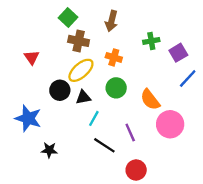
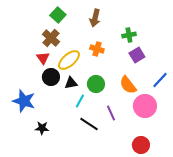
brown cross: (79, 41) -> (51, 38), moved, turned 30
purple square: (178, 53) -> (137, 55), moved
red triangle: (32, 57) -> (43, 58), moved
blue line: (188, 79) -> (160, 80), moved
green circle: (116, 88) -> (96, 84), moved
red circle: (136, 170) -> (141, 145), moved

